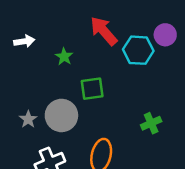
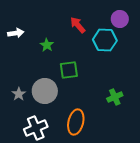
red arrow: (104, 31) -> (78, 25), size x0.7
purple circle: (165, 35) -> (120, 19), moved

